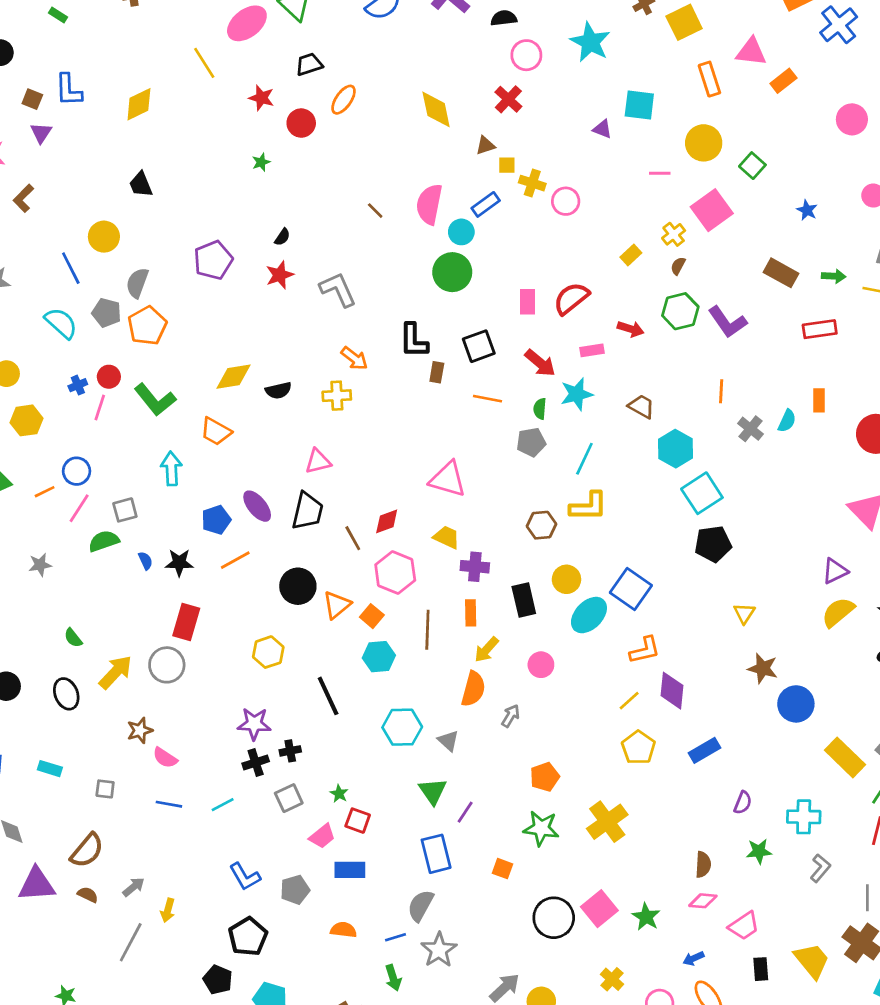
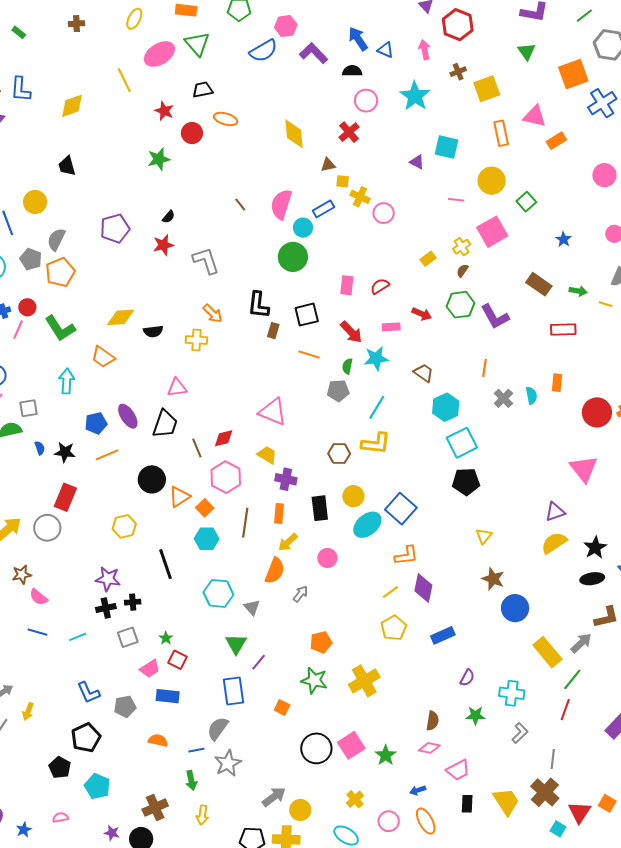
orange ellipse: (344, 100) -> (226, 119), turned 65
green star: (261, 162) -> (159, 159), size x1.6
red semicircle: (571, 298) -> (380, 286), size x0.7
cyan semicircle: (787, 421) -> (531, 396), turned -42

